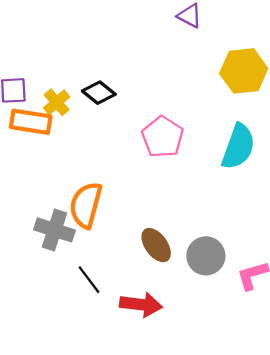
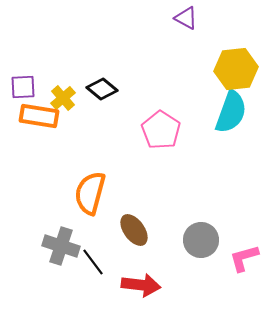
cyan semicircle: (238, 147) -> (231, 112), moved
gray cross: (54, 230) -> (61, 246), moved
brown ellipse: (156, 245) -> (134, 230), moved

